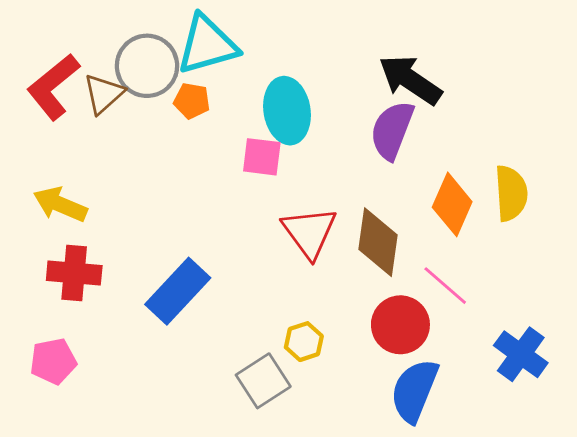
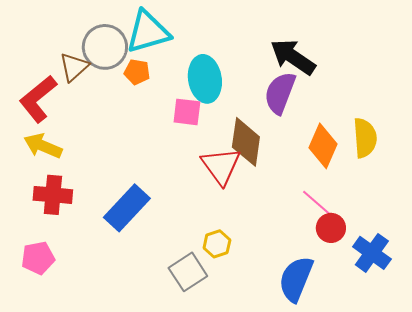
red L-shape: (53, 87) -> (38, 99), moved
brown diamond: (378, 242) -> (246, 142), moved
red circle: (400, 325) -> (331, 228), moved, size x0.7

